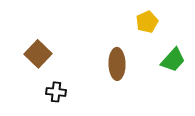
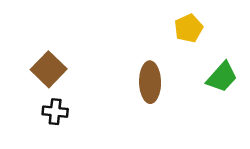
black cross: (56, 92) -> (55, 112), moved

